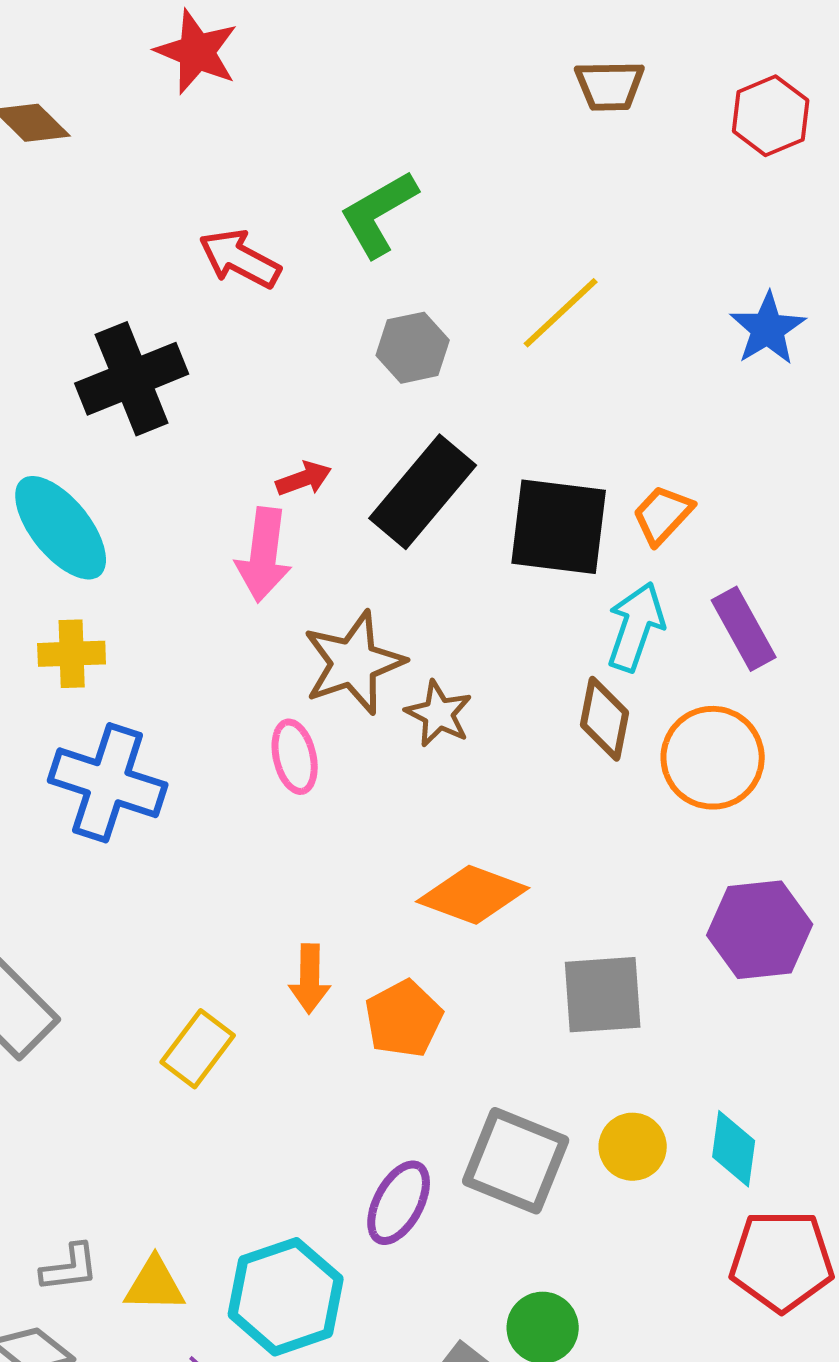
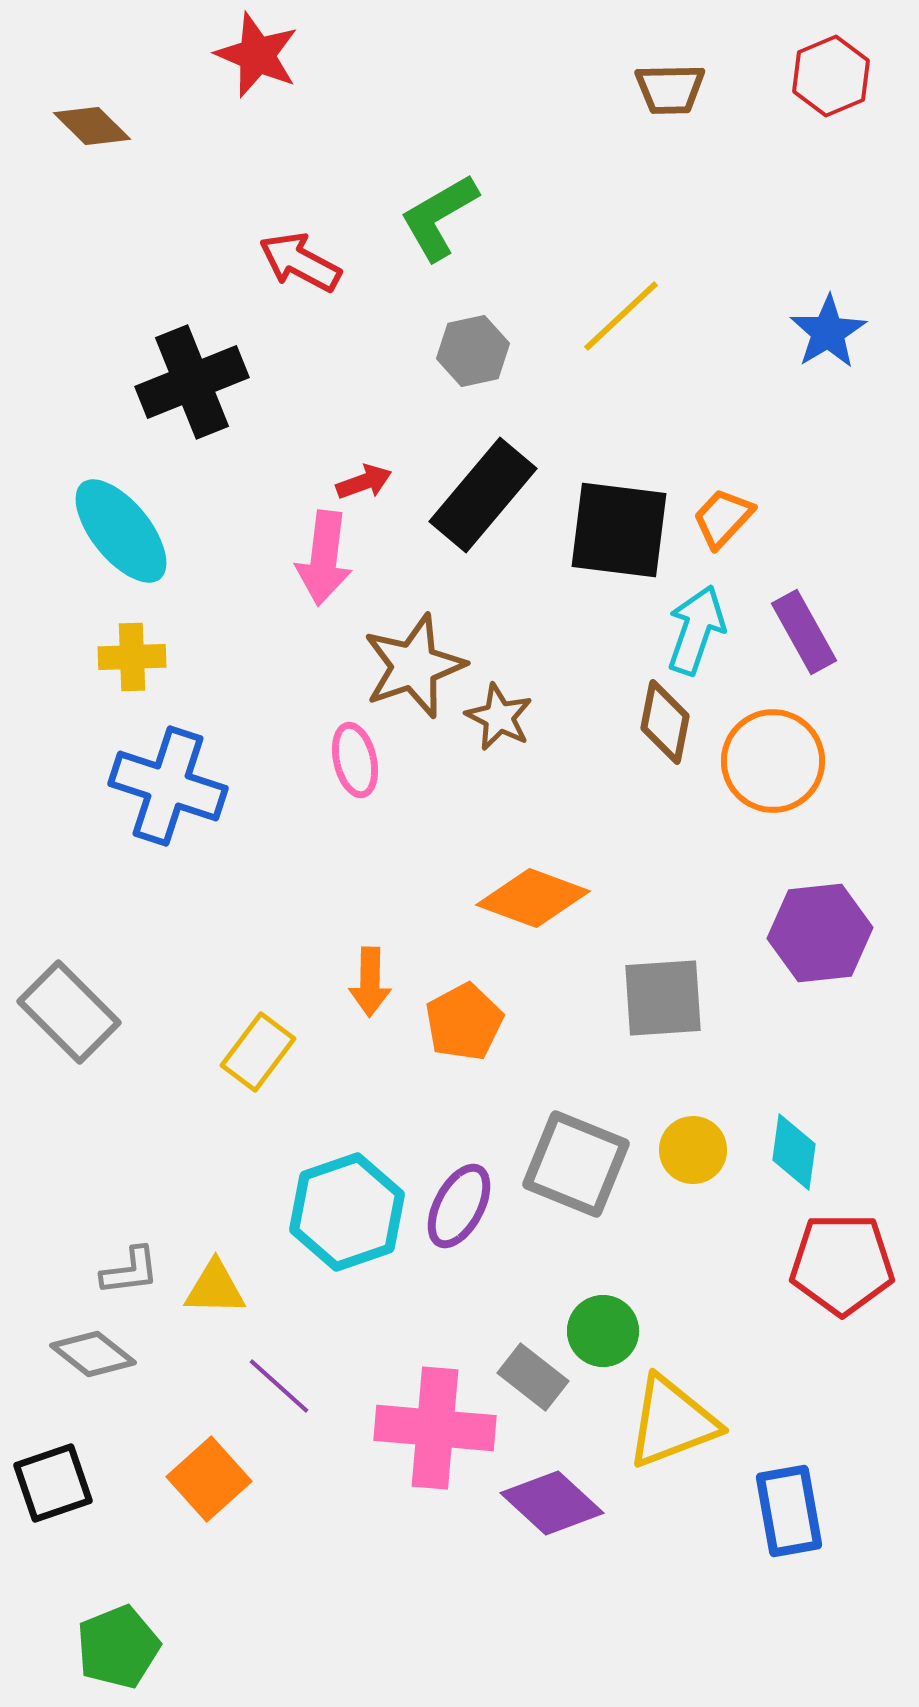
red hexagon: (771, 116) -> (831, 76), moved
cyan hexagon: (286, 1297) -> (347, 1212), moved

